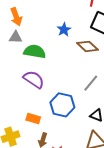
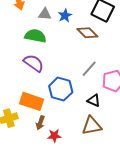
gray triangle: (16, 37) -> (45, 14), moved
orange rectangle: (33, 119) -> (32, 101), size x1.6

